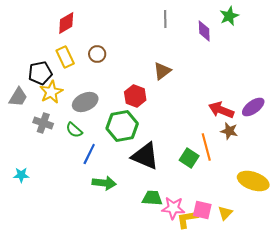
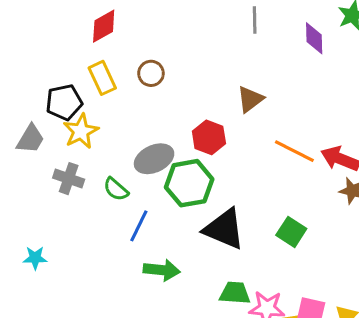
gray ellipse: (85, 102) -> (154, 159), moved
orange line: (206, 147) -> (294, 151), moved, turned -48

